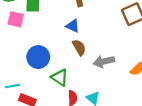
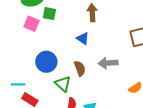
brown semicircle: (79, 47) -> (80, 68), moved
gray arrow: (104, 61) -> (108, 63), moved

